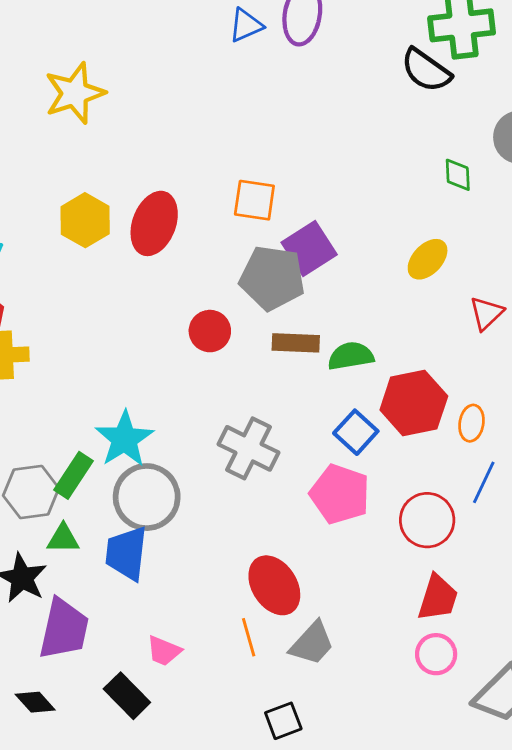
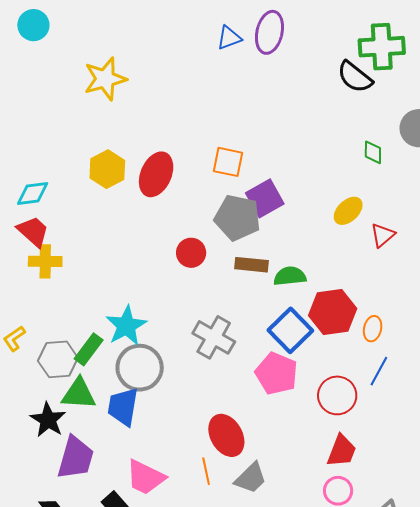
red triangle: (486, 313) -> (383, 235), moved
blue square: (356, 432) -> (290, 330), size x1.4
green triangle: (63, 539) -> (79, 394), size x1.5
pink trapezoid: (164, 651) -> (146, 477), size x1.6

